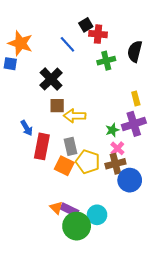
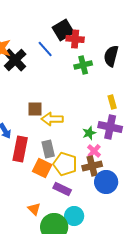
black square: (86, 25) -> (63, 30), size x1.5
black cross: (51, 79) -> (15, 60), moved
purple cross: (134, 124) -> (110, 127), turned 30
purple rectangle: (69, 210) -> (62, 189), moved

